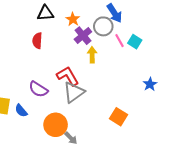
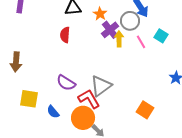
pink line: (120, 41) -> (141, 42), moved
yellow arrow: (92, 55) -> (119, 39), moved
red L-shape: (68, 76) -> (89, 99), moved
blue semicircle: (21, 111) -> (53, 112), moved

